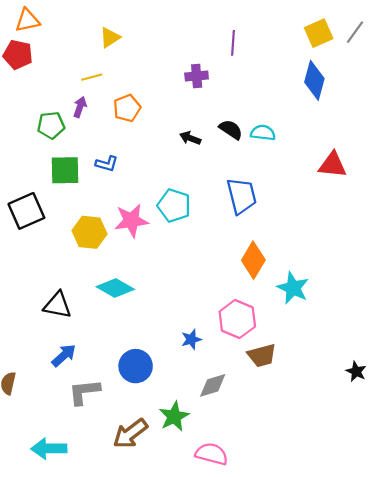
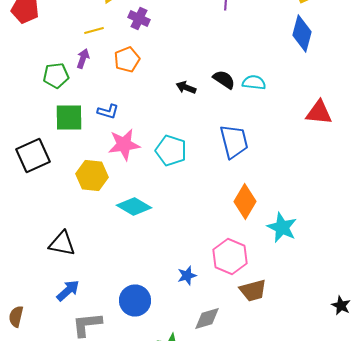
purple cross: (197, 76) -> (139, 18), moved, turned 30
pink star: (131, 221) -> (124, 144), moved
cyan diamond: (115, 288) -> (134, 206), moved

